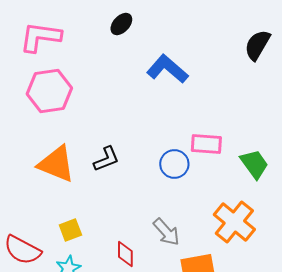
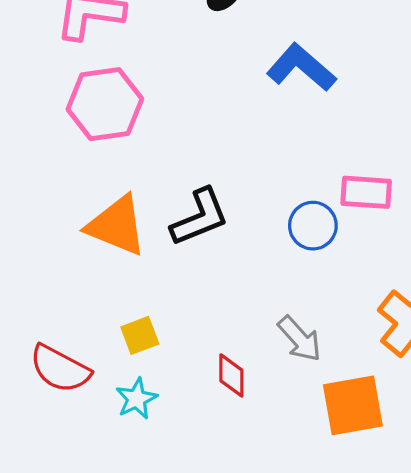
black L-shape: (106, 159) -> (200, 217), size x1.4

